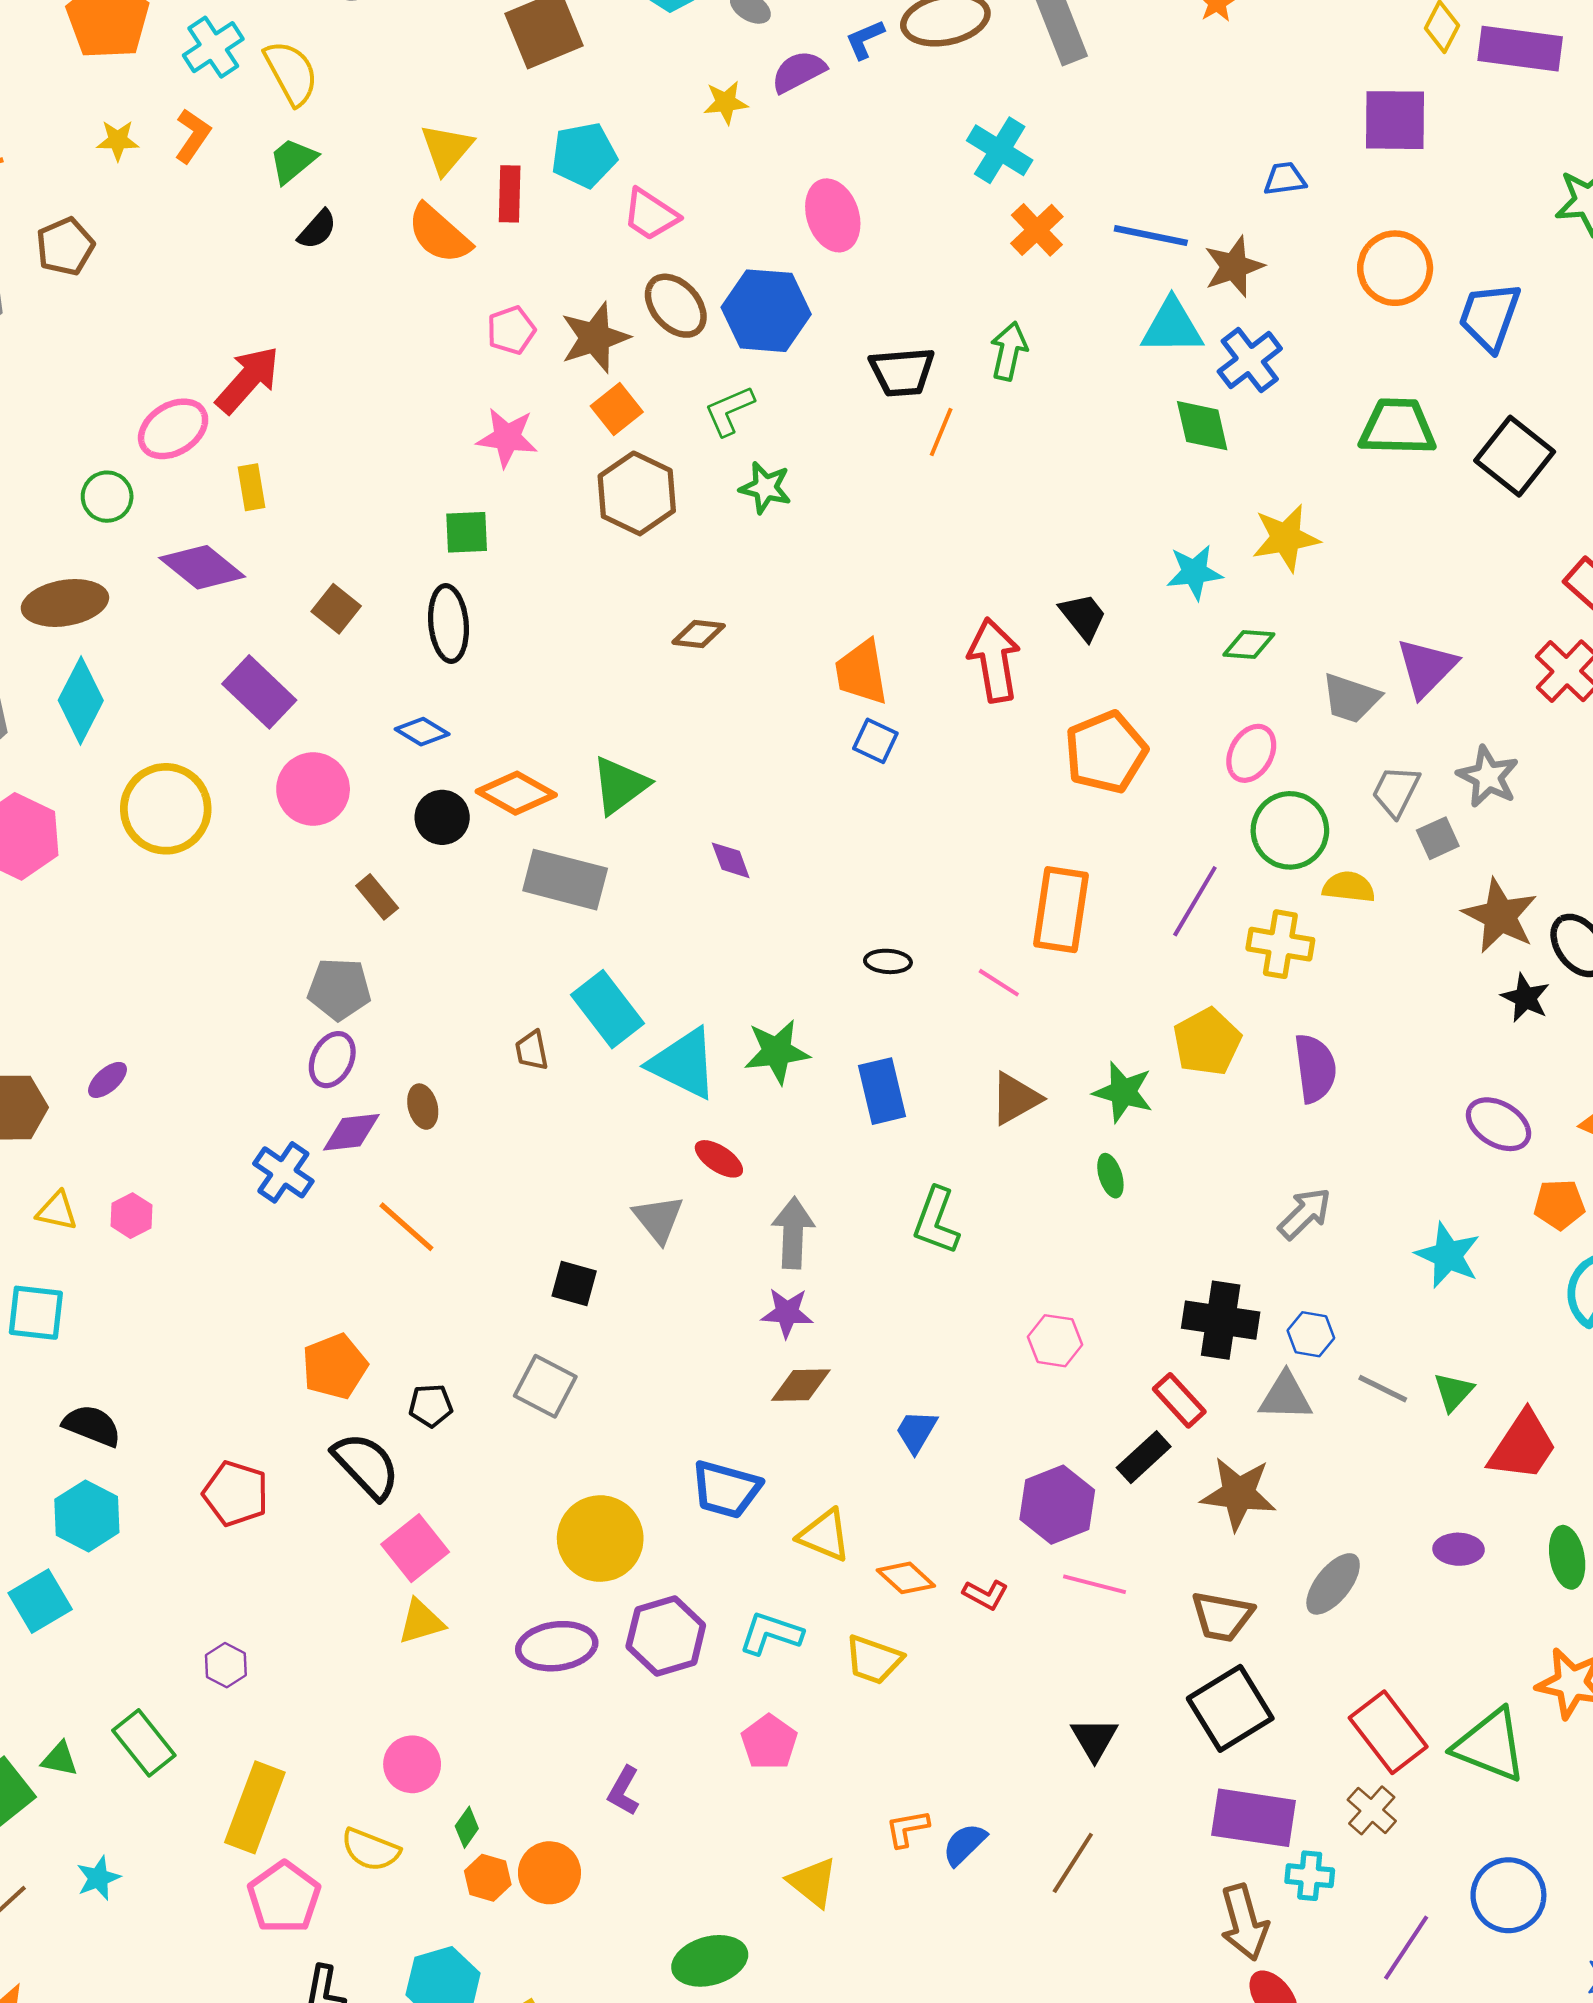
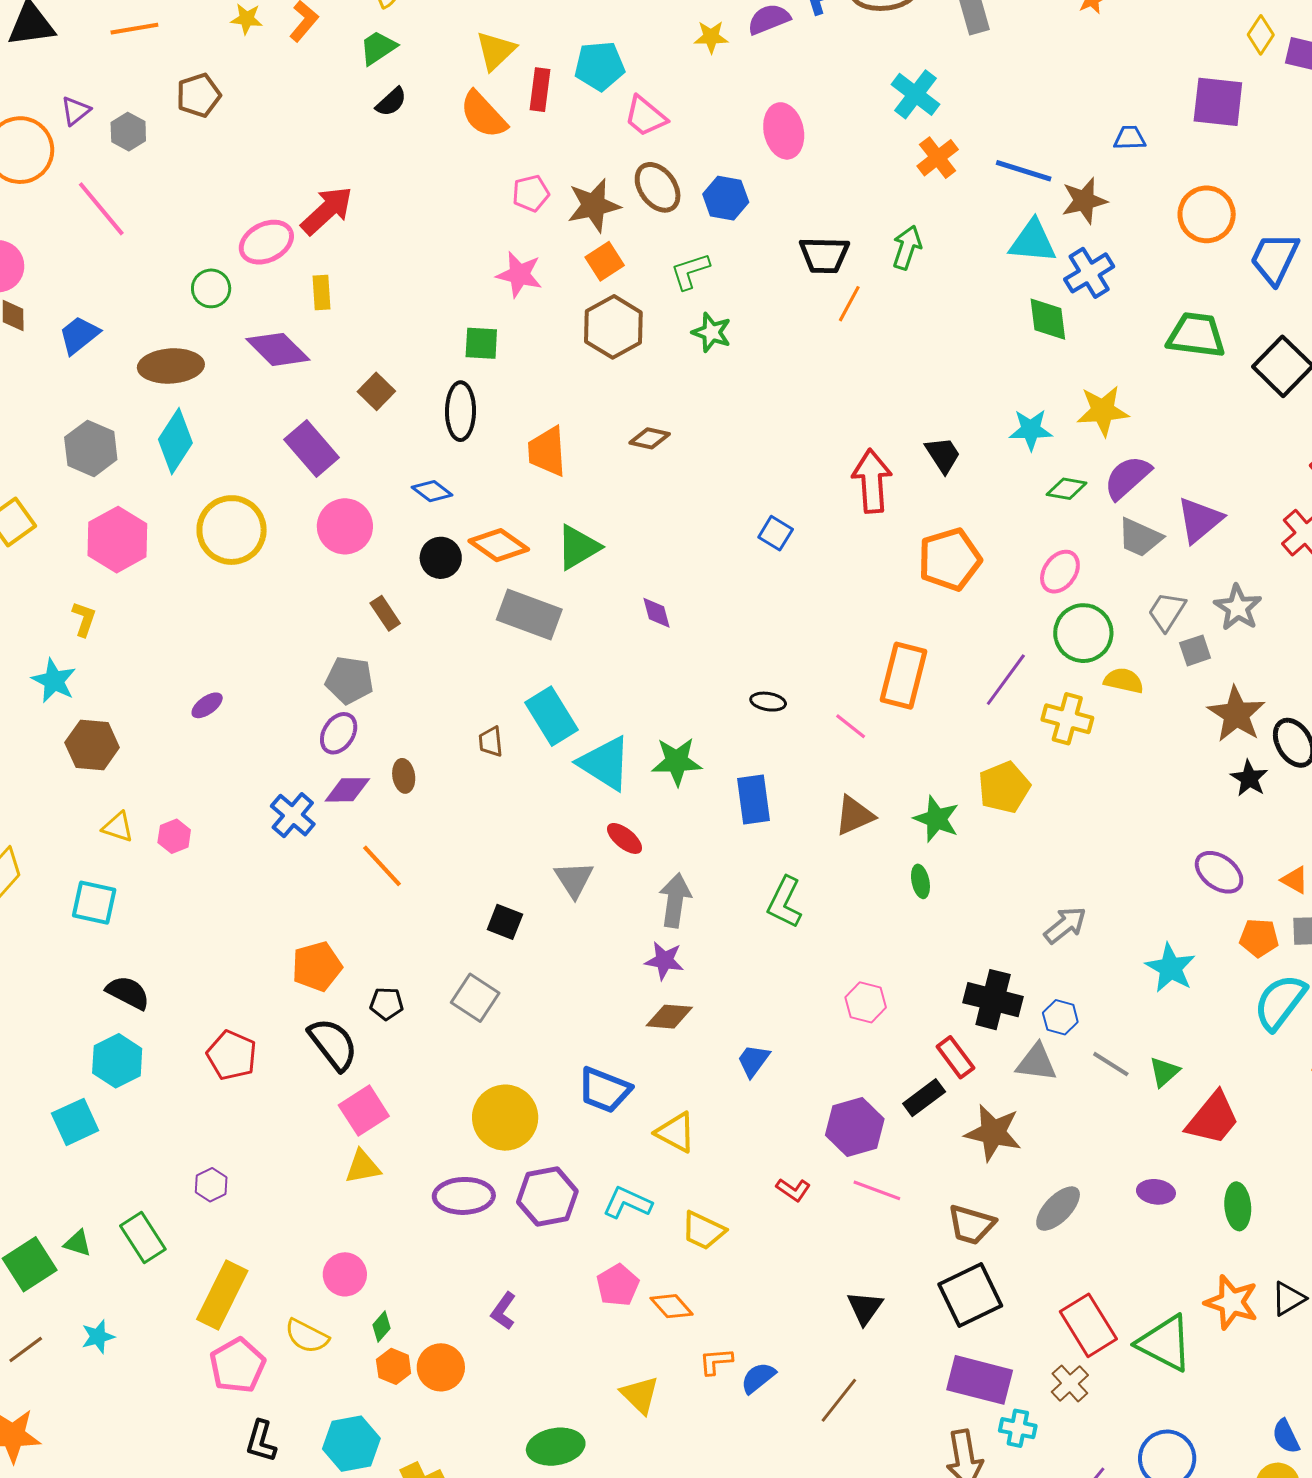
blue hexagon: (766, 311) -> (726, 198), size x0.7
orange trapezoid: (861, 672) -> (547, 451), moved
purple semicircle: (1315, 1068) -> (1127, 477), moved, turned -130
purple ellipse: (108, 1080) -> (207, 705), moved
orange diamond: (906, 1578) -> (671, 1306), moved

